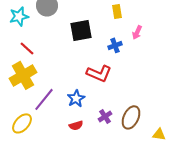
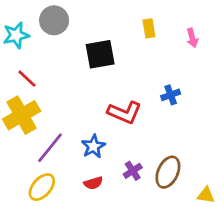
pink arrow: (137, 32) -> (192, 38), moved, turned -40
blue cross: (115, 45) -> (171, 95), moved
yellow ellipse: (22, 123) -> (42, 187), moved

